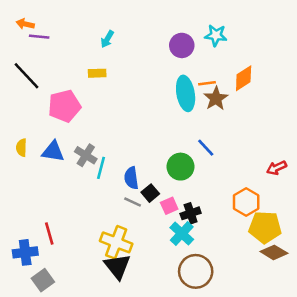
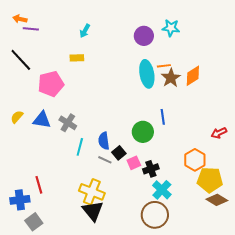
orange diamond: (244, 78) -> (193, 76), moved
yellow semicircle: (21, 148) -> (17, 117), turned 40
blue line: (206, 148) -> (163, 117), turned 35
cyan line: (101, 168) -> (80, 147), moved
cyan cross: (182, 234) -> (162, 190), moved

